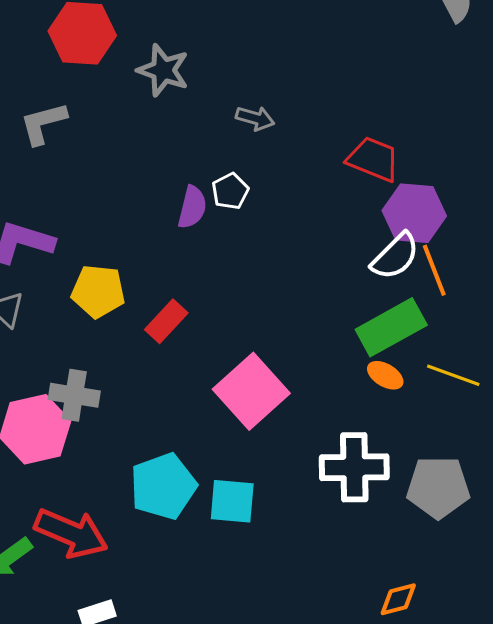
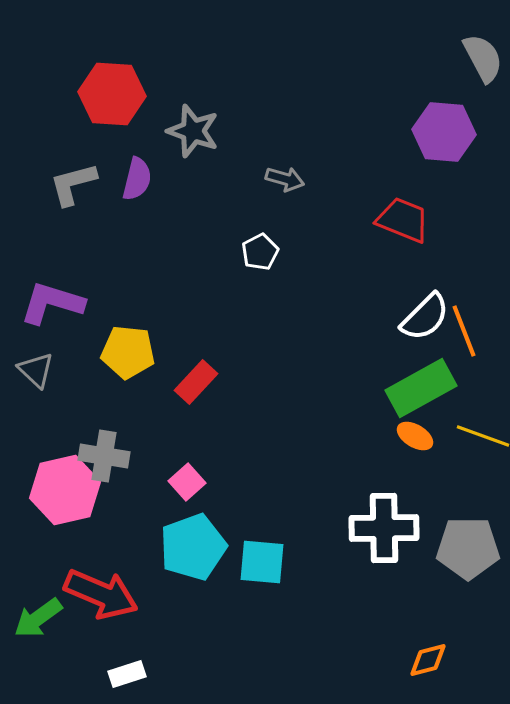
purple semicircle: (192, 207) -> (137, 179), moved
purple hexagon: (414, 213) -> (444, 132), moved
pink square: (251, 391) -> (187, 482), moved, size x0.5

